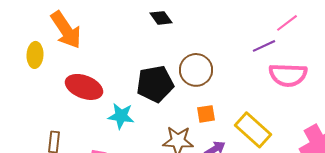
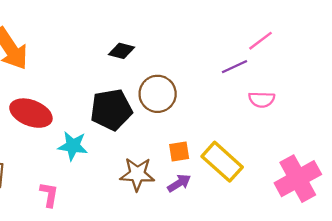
black diamond: (161, 18) -> (121, 51), moved, turned -40
pink semicircle: (288, 75) -> (262, 99), size x0.6
orange square: (206, 114) -> (179, 152), moved

